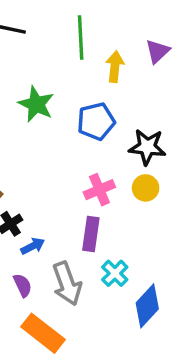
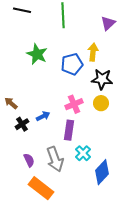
yellow arrow: (115, 67) -> (93, 52), moved
blue arrow: (33, 246) -> (43, 116), moved

